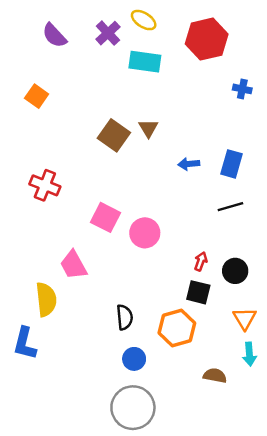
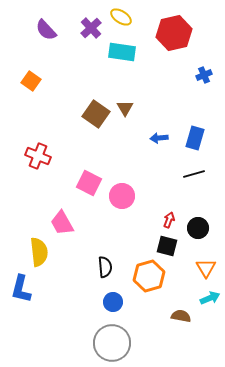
blue cross: (242, 89) -> (204, 75), turned -35
cyan arrow: (249, 354) -> (210, 298), turned -108

